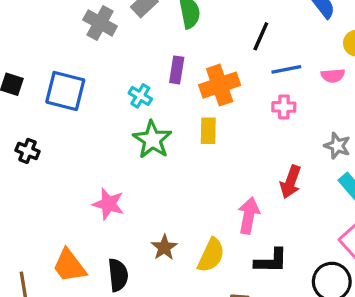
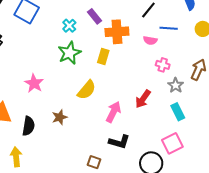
blue line: (286, 69) -> (169, 28), moved
purple rectangle: (177, 70) -> (94, 16), turned -63
pink semicircle: (333, 76) -> (150, 40), moved
pink cross: (284, 107) -> (163, 65), moved
yellow semicircle: (211, 255) -> (87, 90), moved

